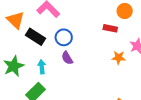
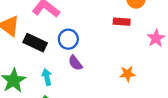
orange star: (119, 58) -> (127, 74), moved

